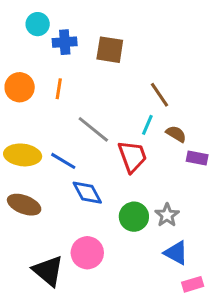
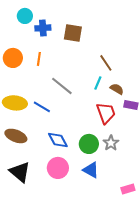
red trapezoid: (132, 156) -> (106, 113), moved
blue diamond: (87, 193) -> (58, 140), moved
blue triangle: (176, 253) -> (91, 170), moved
black triangle: (48, 271) -> (20, 172), moved

